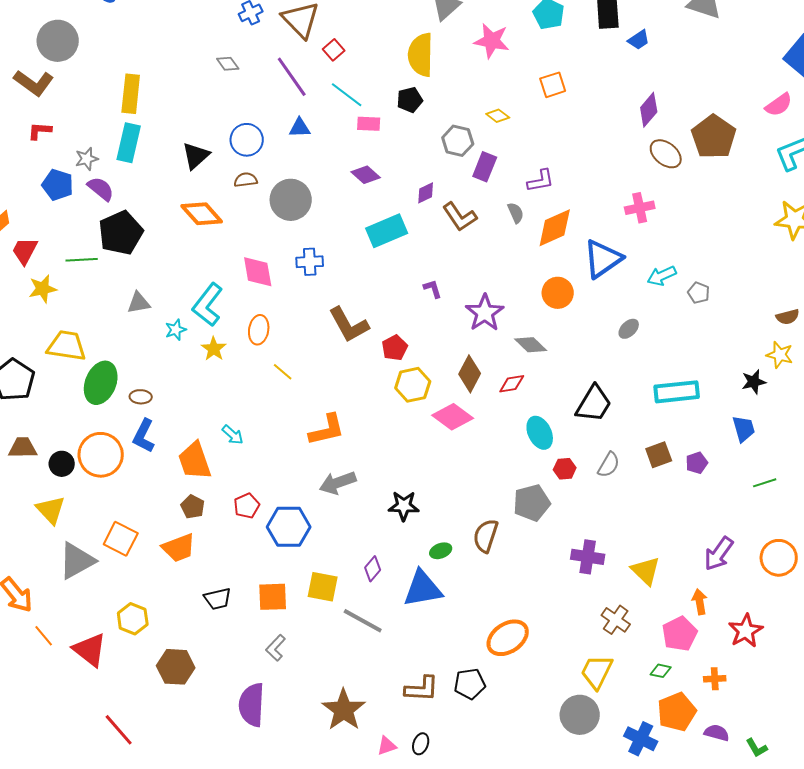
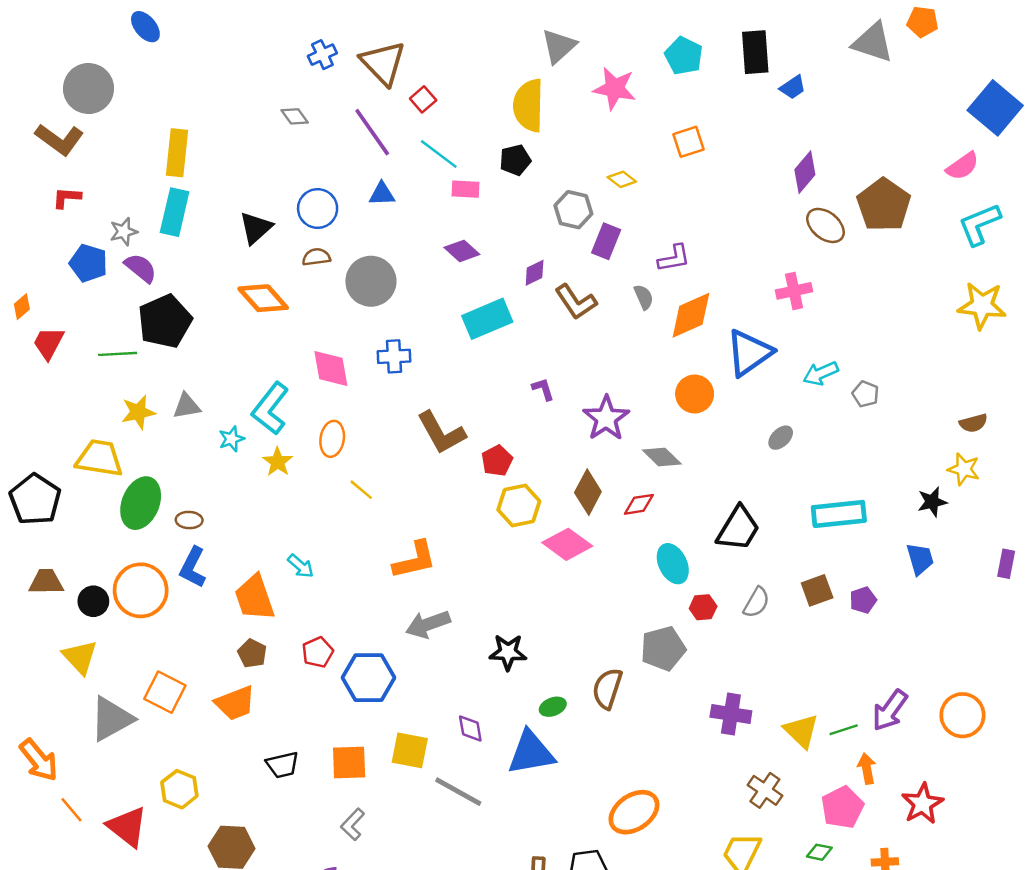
yellow star: (43, 289) -> (138, 412), moved
green line: (765, 483) -> (844, 730), moved
purple diamond: (373, 569) -> (470, 729), turned -50

